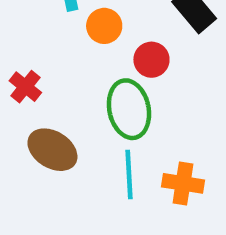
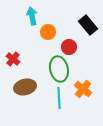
brown ellipse: (52, 150) -> (25, 87), turned -45
orange cross: (183, 183) -> (83, 89), moved, turned 30

